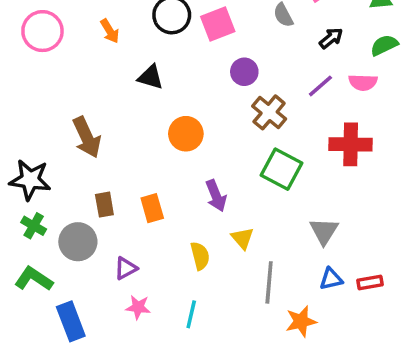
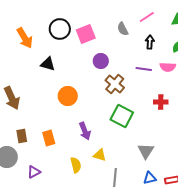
orange arrow: (110, 31) -> (25, 38), size x1.5
black arrow: (331, 38) -> (150, 42), turned -48
purple line: (320, 86) -> (144, 69), turned 49
red cross: (351, 144) -> (161, 102), size x0.6
yellow triangle: (243, 238) -> (100, 155), turned -32

